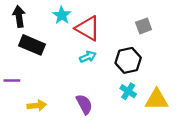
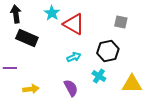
gray square: (144, 26) -> (121, 22), turned 32
cyan arrow: (88, 57) -> (74, 57), moved
cyan cross: (128, 91) -> (99, 76), moved

